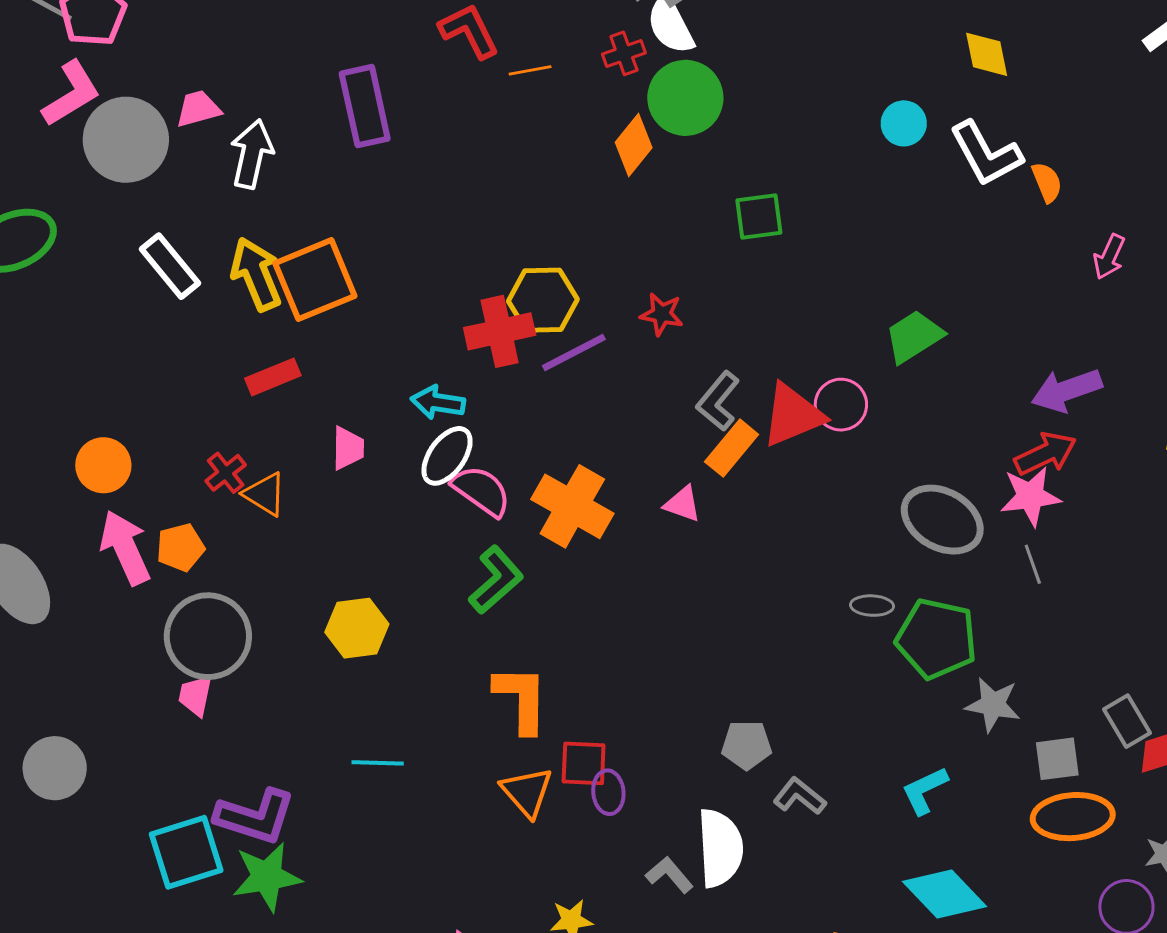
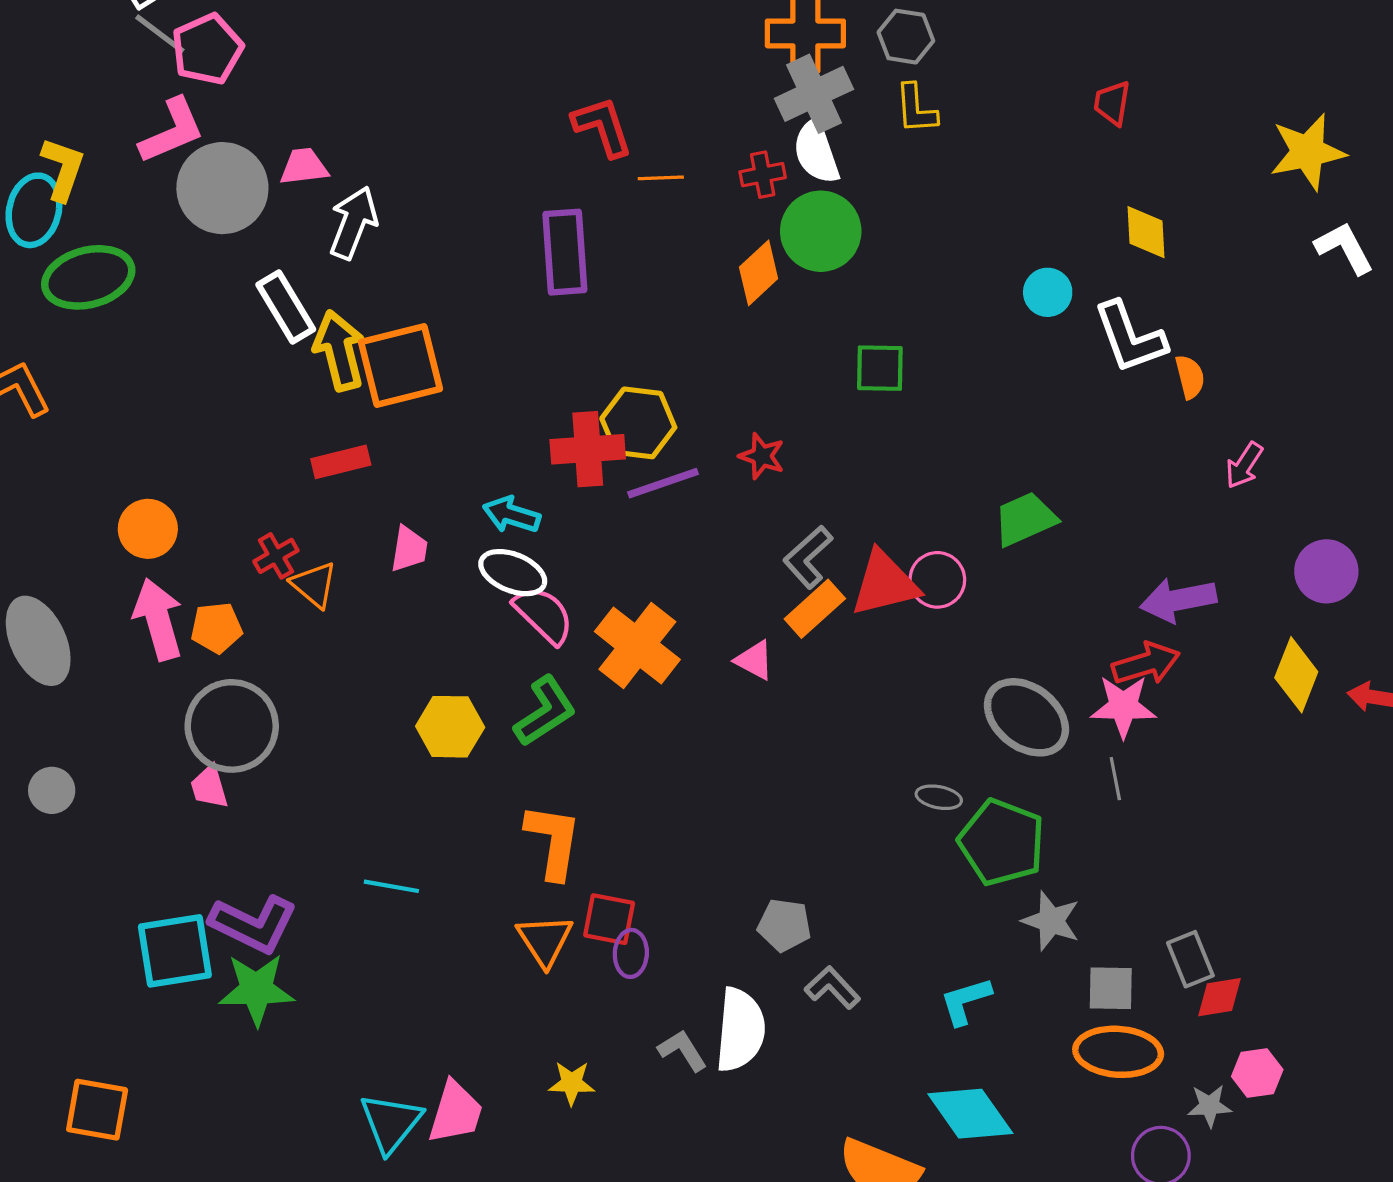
purple rectangle: (365, 106) -> (565, 252), moved
white rectangle: (170, 266) -> (286, 307), moved
white ellipse: (447, 456) -> (513, 573), turned 68
yellow hexagon: (357, 628) -> (450, 727), moved
pink trapezoid: (195, 696) -> (209, 787), turned -36
gray circle: (55, 768) -> (52, 790), moved, size x0.7

